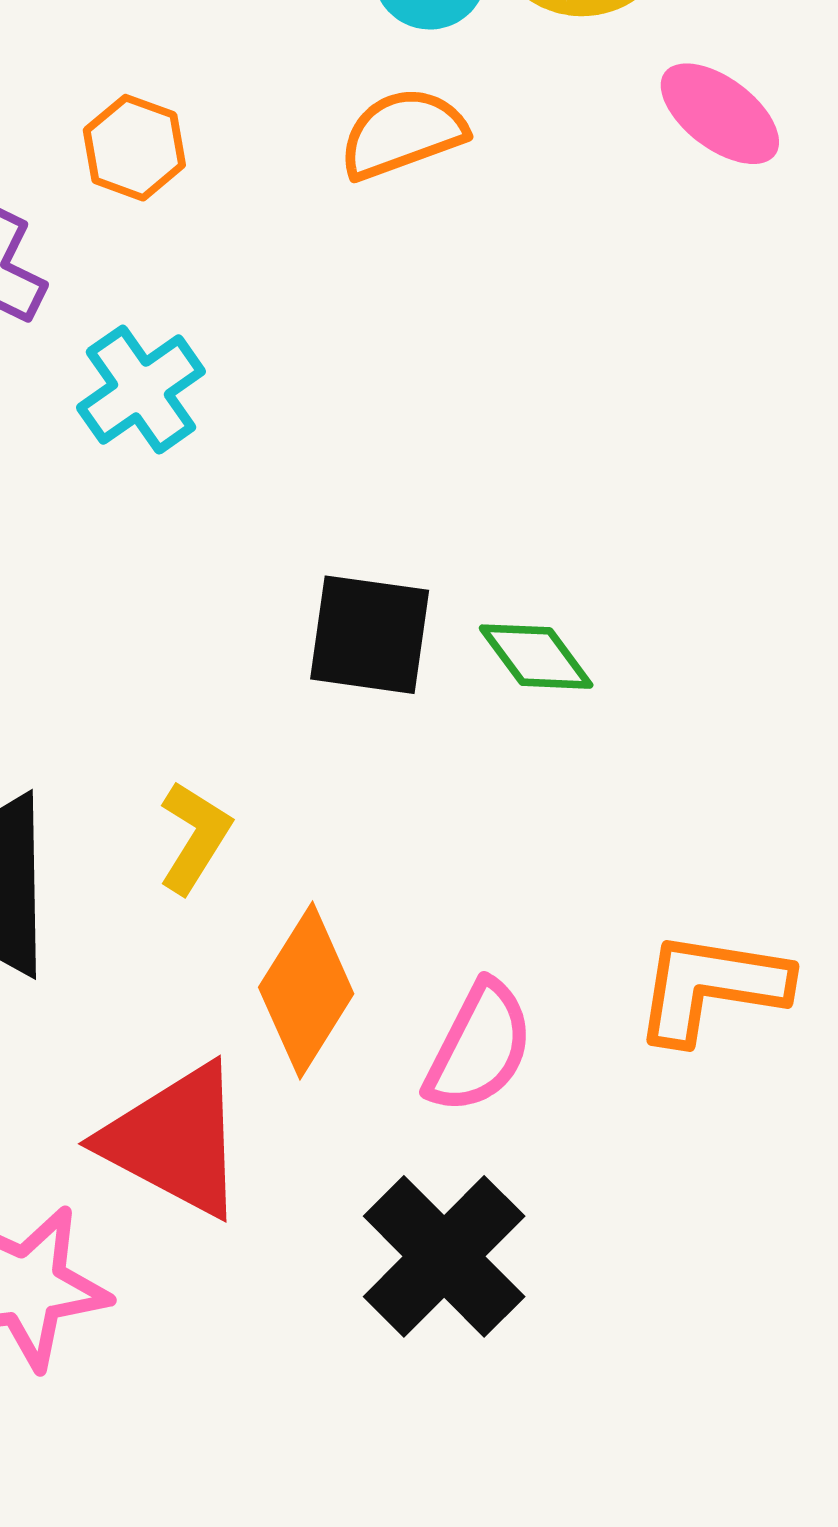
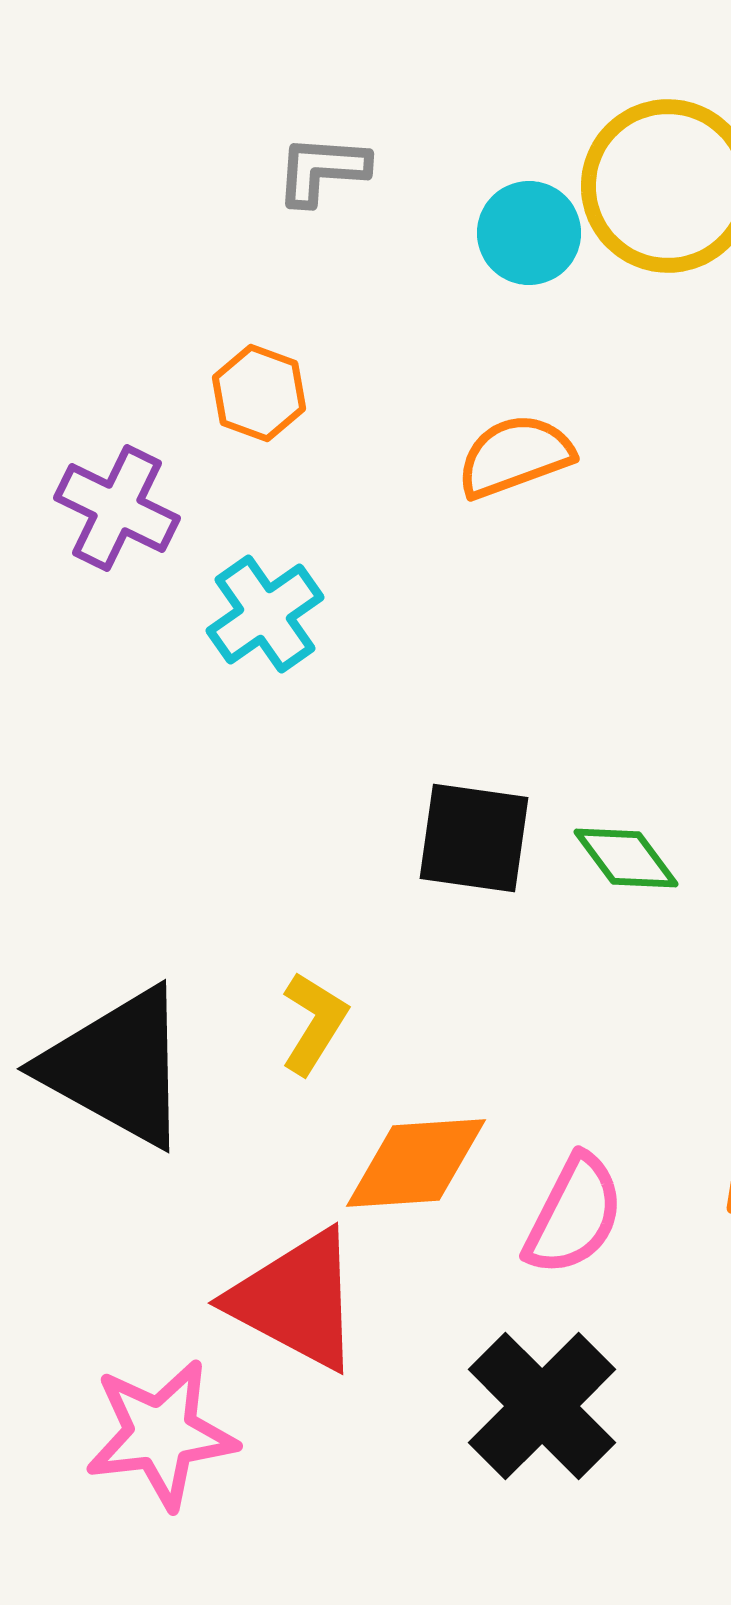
orange semicircle: (403, 133) -> (515, 456), moved
orange diamond: (306, 990) -> (416, 1163), turned 54

